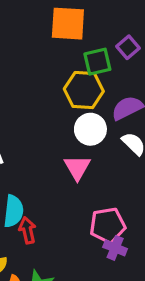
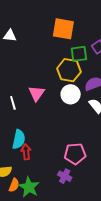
pink triangle: (77, 167) -> (37, 93), moved
purple cross: (115, 248) -> (65, 176), moved

